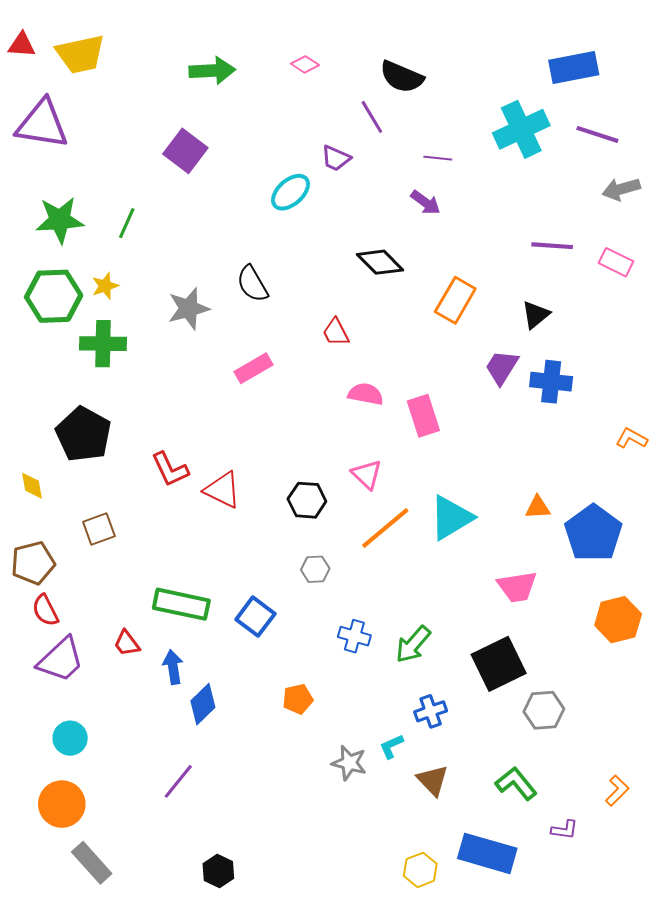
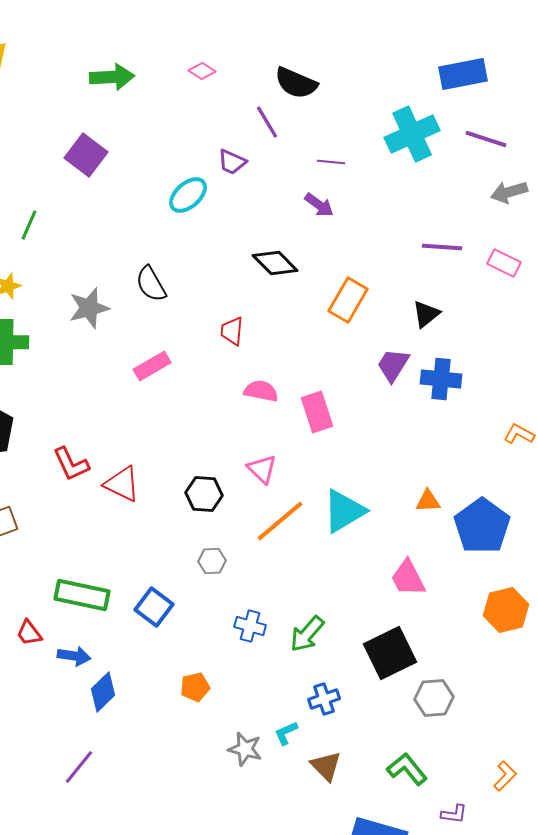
red trapezoid: (336, 332) -> (232, 331), turned 32
pink trapezoid: (517, 587) -> (408, 578), turned 72
blue arrow: (173, 667) -> (74, 656), turned 108

